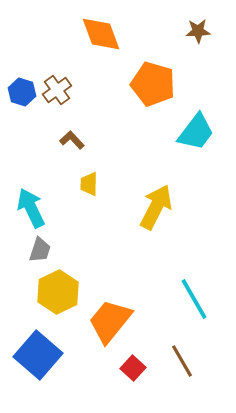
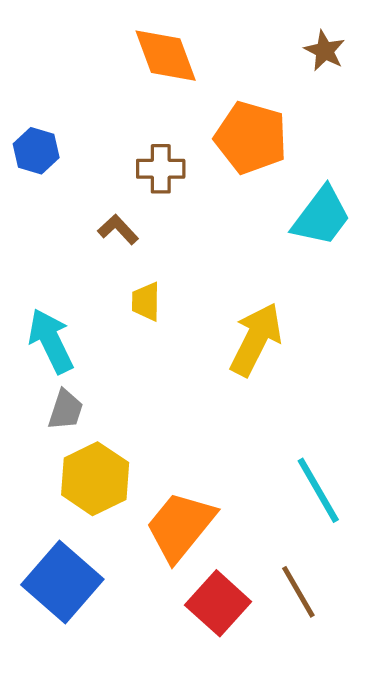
brown star: (198, 31) -> (325, 51), turned 30
brown cross: (57, 90) -> (161, 169), moved, turned 36
red square: (133, 368) -> (218, 603), size x1.5

